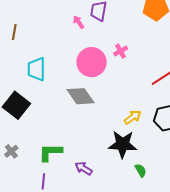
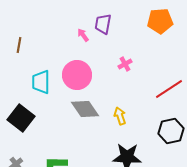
pink circle: (92, 62) -> (77, 75), moved
yellow arrow: (133, 117) -> (120, 116), moved, turned -72

